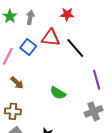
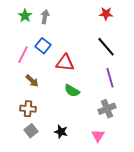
red star: (67, 14) -> (106, 14), moved
red triangle: (51, 38) -> (65, 63), moved
black line: (75, 48) -> (106, 47), moved

